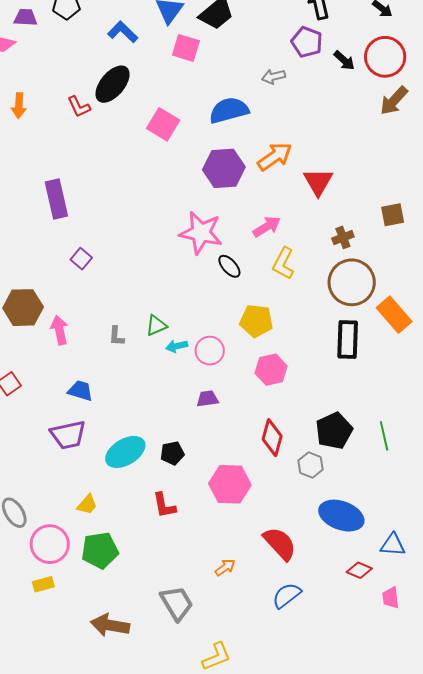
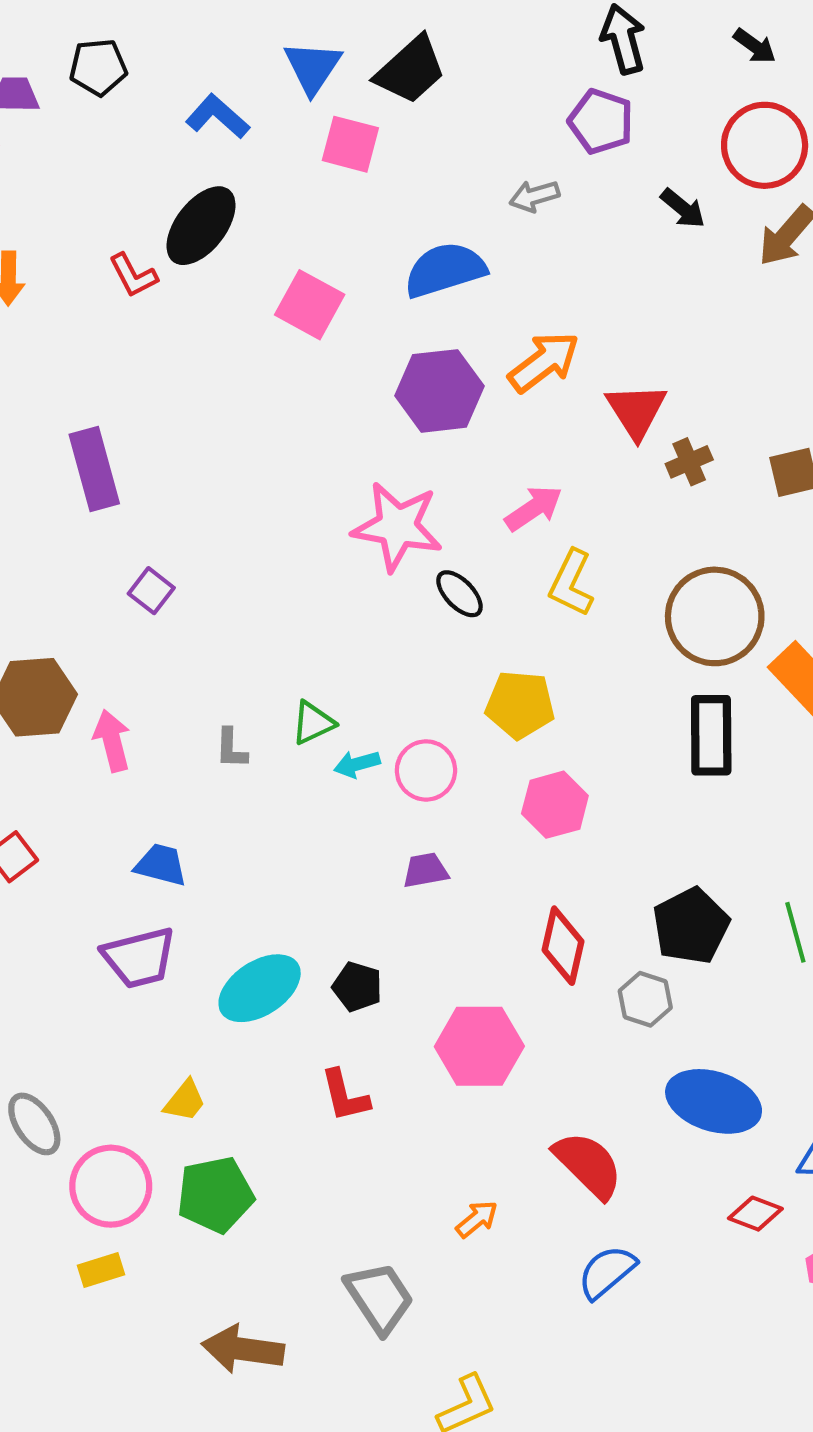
black arrow: (344, 60) -> (683, 208), moved
brown cross: (343, 237) -> (689, 462), moved
black pentagon: (172, 453) -> (357, 987), turned 30

